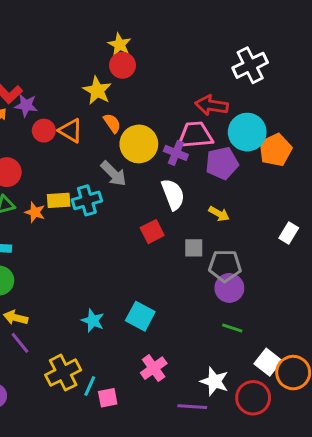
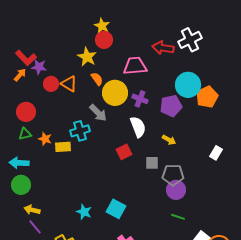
red arrow: (212, 105) -> (163, 48), moved
pink trapezoid: (195, 135) -> (135, 66), moved
yellow rectangle: (59, 200) -> (63, 147), moved

